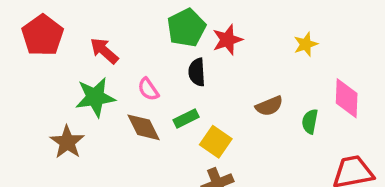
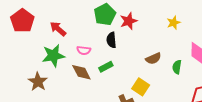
pink semicircle: (148, 89) -> (84, 50), turned -48
yellow square: (216, 142) -> (141, 87), moved

